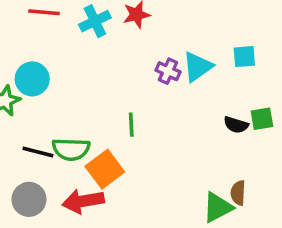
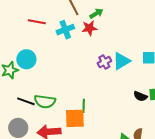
purple cross: (168, 71) -> (104, 62), turned 32
green line: (131, 125) -> (84, 106), moved
orange square: (105, 169) -> (75, 118), moved, turned 30

